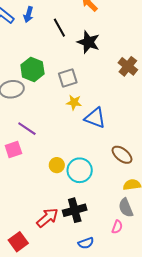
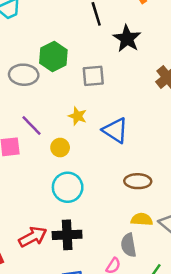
yellow star: (74, 102) -> (77, 116), moved
brown ellipse: (122, 155) -> (138, 181), turned -50
yellow circle: (57, 165) -> (60, 148), moved
cyan circle: (80, 170) -> (68, 187), moved

